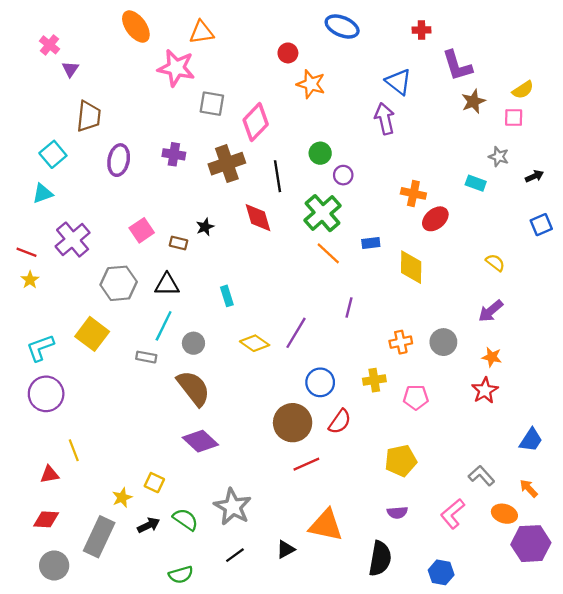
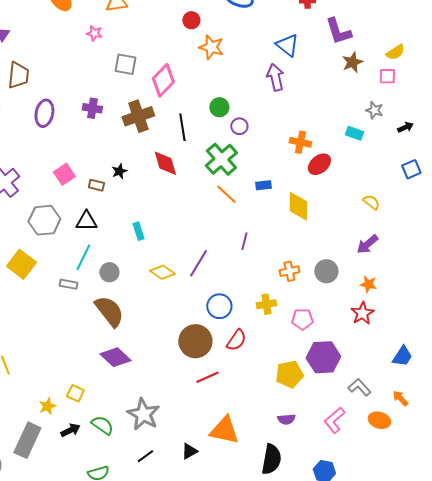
pink star: (176, 68) -> (94, 33), size x0.5
purple hexagon: (531, 544) -> (323, 357), moved

